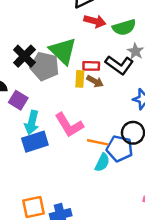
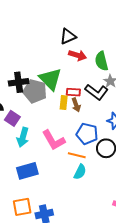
green semicircle: (124, 27) -> (102, 61), turned 90
black cross: (24, 56) -> (19, 82), turned 36
brown arrow: (95, 81) -> (76, 105), turned 40
blue rectangle: (35, 142) -> (27, 171), moved
blue pentagon: (120, 148) -> (87, 134), moved

